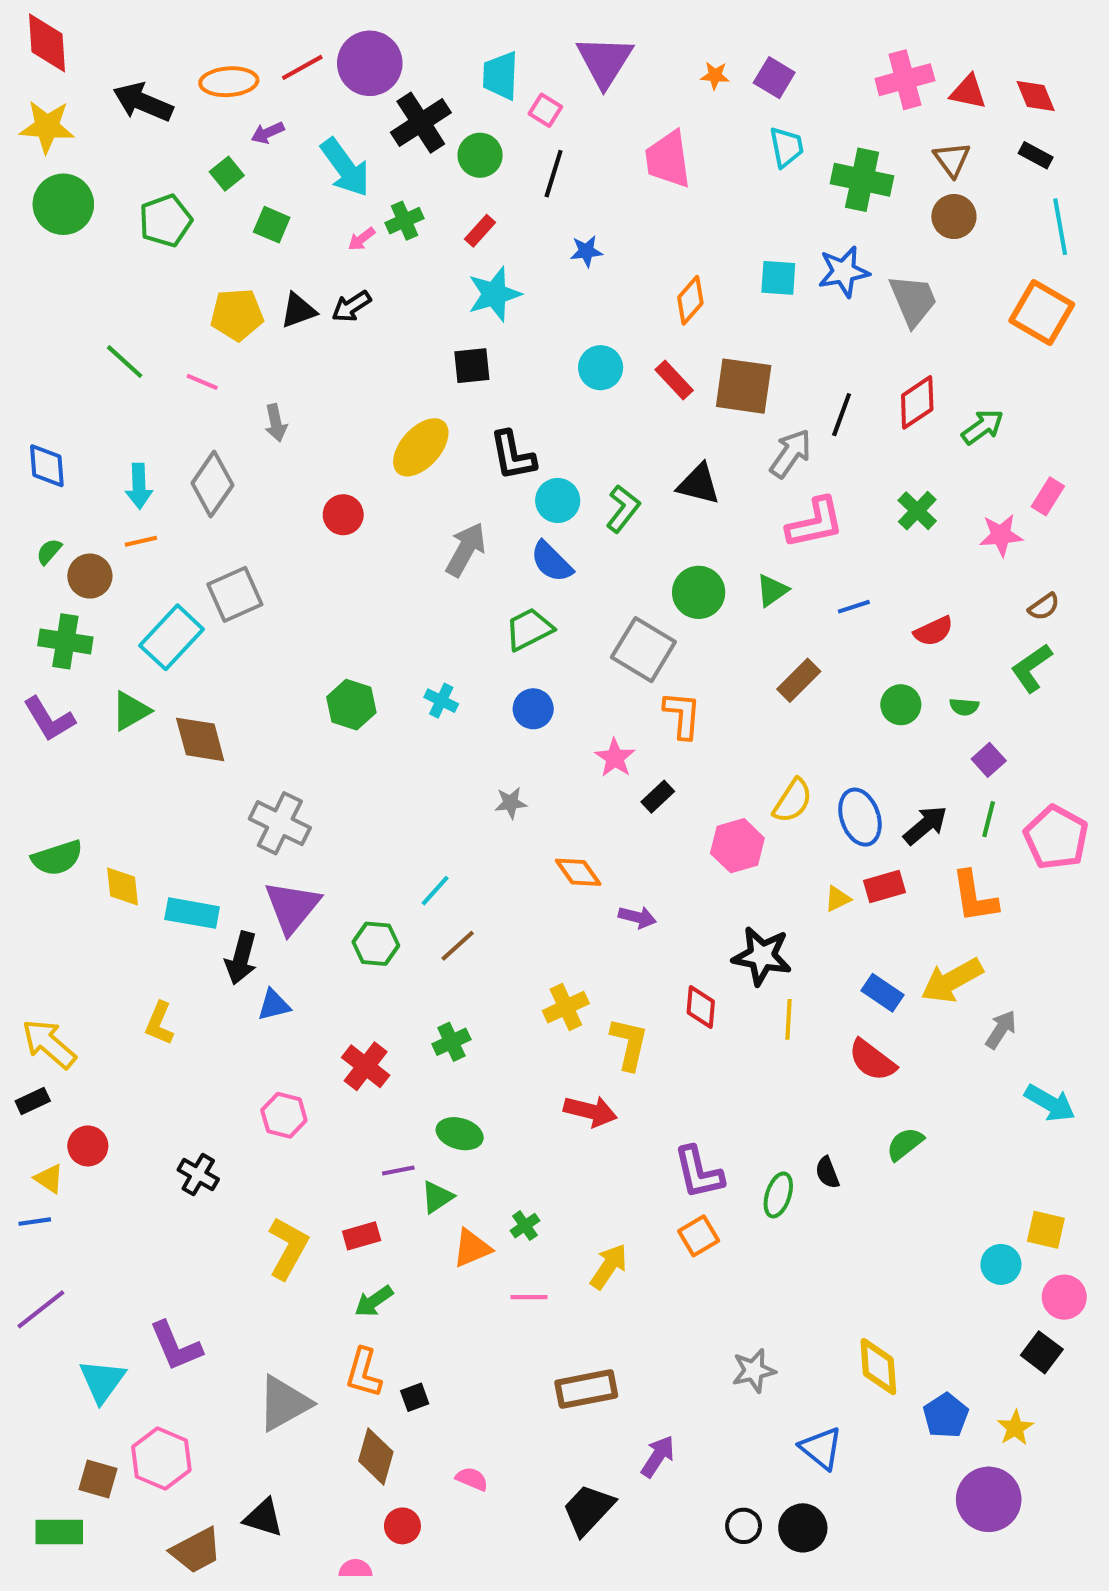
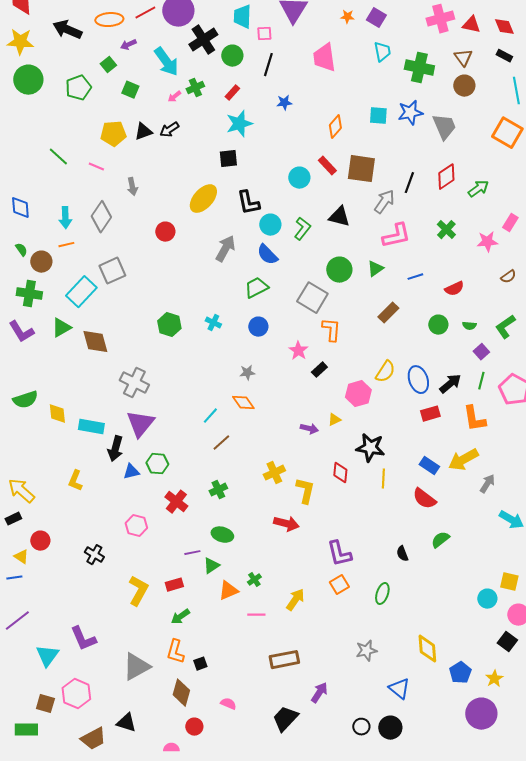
pink square: (545, 110) -> (264, 34), turned -35
cyan circle: (601, 368) -> (299, 178), moved
green semicircle: (49, 552) -> (21, 250), turned 104
green L-shape: (1032, 668) -> (505, 327), moved
orange diamond: (578, 872) -> (243, 403), moved
yellow triangle: (838, 899) -> (334, 420), moved
green hexagon: (376, 944) -> (157, 464), moved
green ellipse: (778, 1195) -> (382, 594), moved

